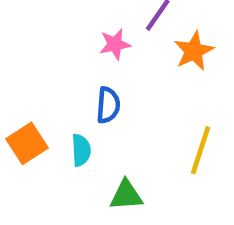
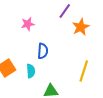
pink star: (115, 44) -> (28, 24), moved

